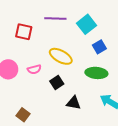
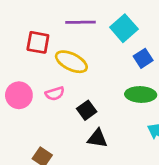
yellow ellipse: (61, 56) -> (71, 62), moved
black triangle: (74, 103) -> (97, 138), moved

